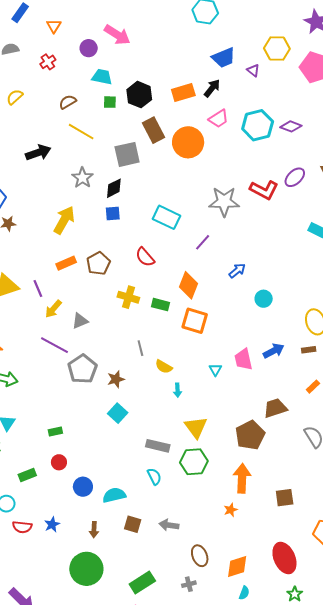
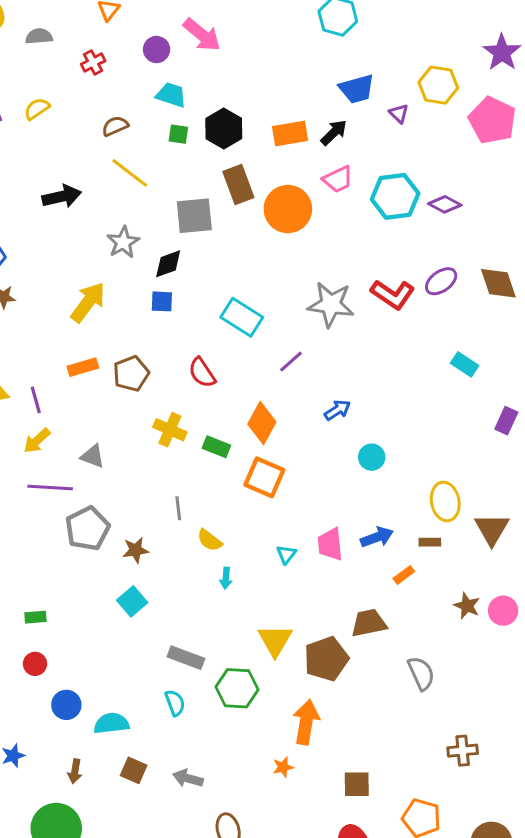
yellow arrow: (53, 309) -> (37, 441), moved
gray triangle: (80, 321) -> (93, 456), turned 36
purple line: (54, 345) -> (50, 488), turned -32
orange rectangle: (313, 387) -> (404, 575), moved
yellow triangle: (196, 427) -> (275, 640), moved
brown square: (285, 498) -> (357, 784), moved

